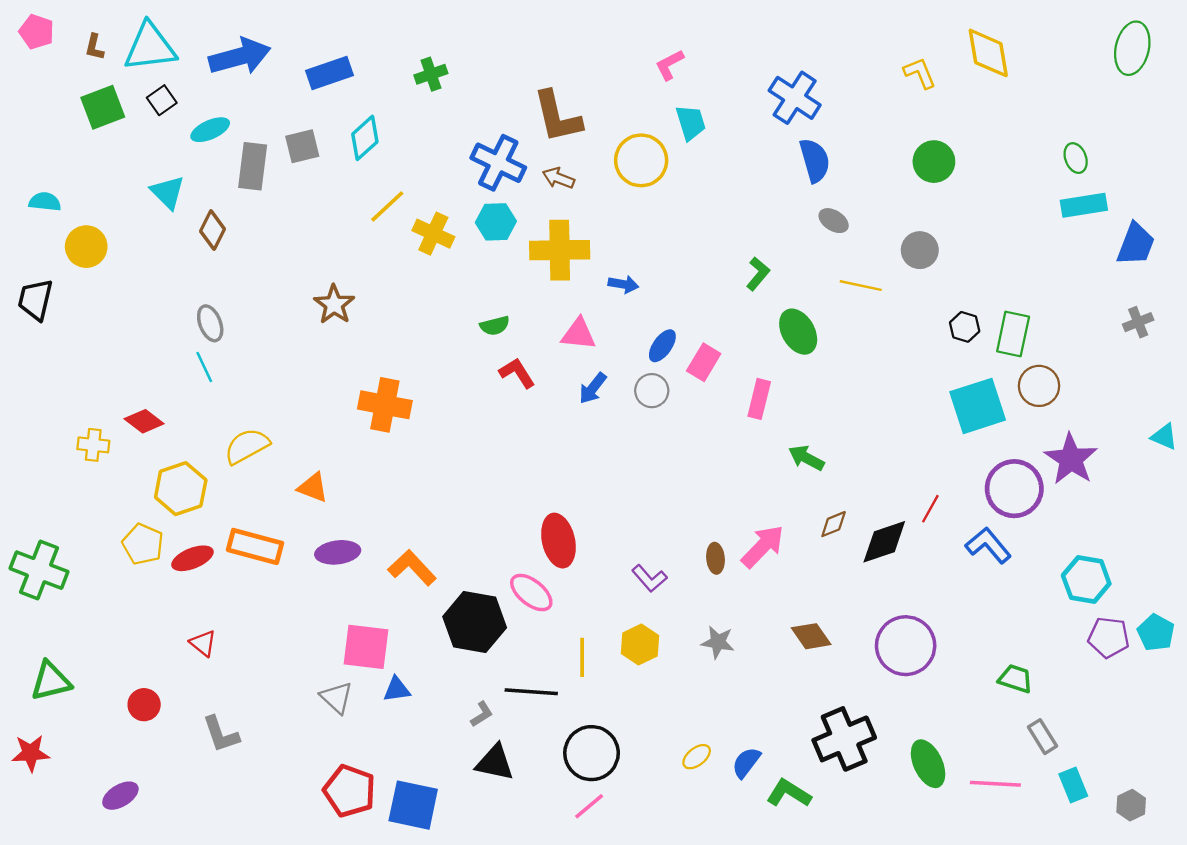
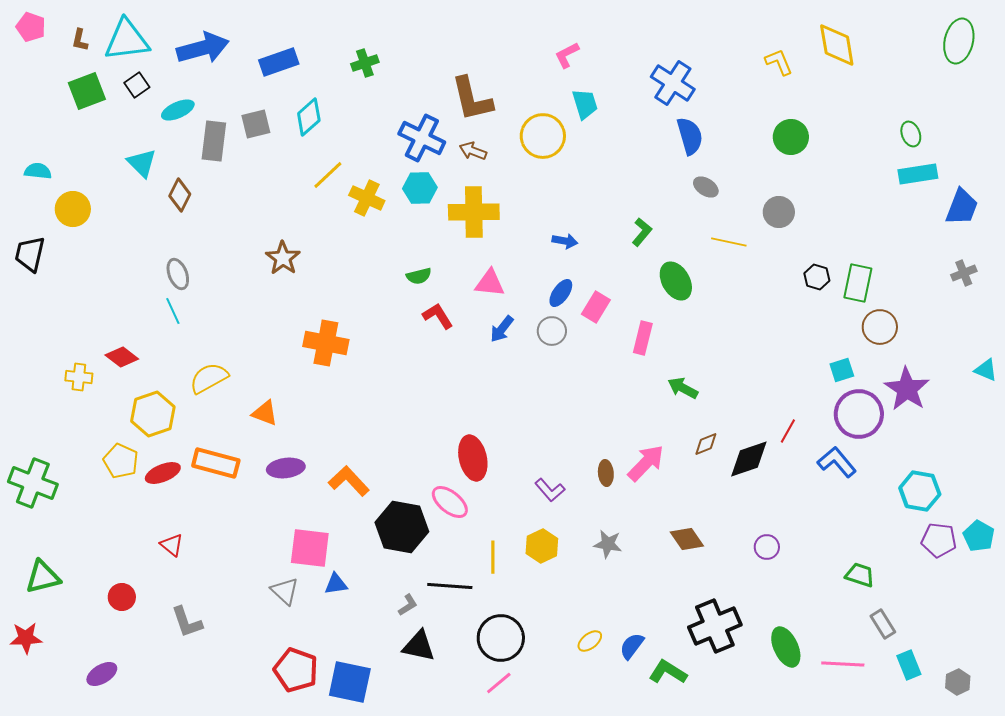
blue arrow: (623, 284) -> (565, 241), moved
cyan square: (978, 406) -> (842, 370), moved, size x0.5
purple circle: (906, 646) -> (767, 547), size x0.5

